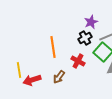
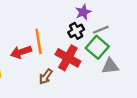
red cross: (78, 61) -> (68, 58), size x1.5
red arrow: (32, 80) -> (21, 52), moved

